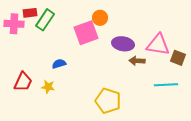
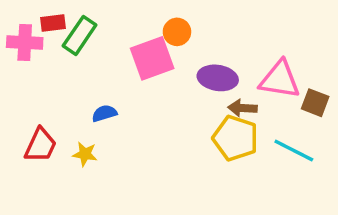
cyan line: (166, 85) -> (294, 151), turned 30
yellow pentagon: (108, 101) -> (235, 138), moved

